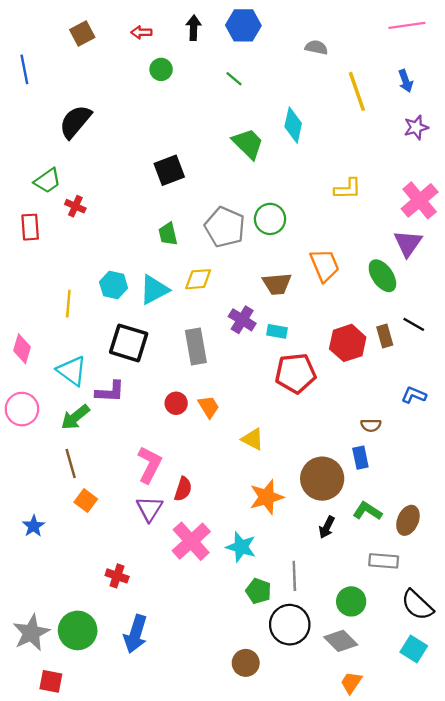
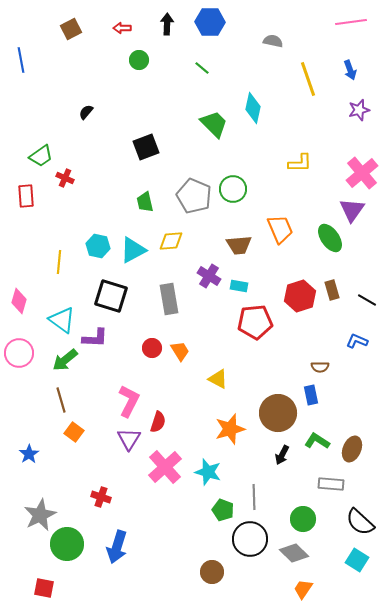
black semicircle: (75, 122) -> (86, 112), moved, size x0.5
black line: (414, 324) -> (367, 300), moved
gray star: (31, 633) -> (40, 515), moved

